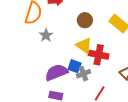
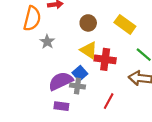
blue square: (75, 66) -> (80, 73), turned 32
gray cross: (84, 74) -> (78, 86), moved, turned 32

